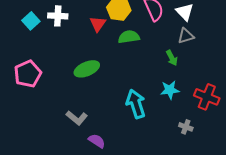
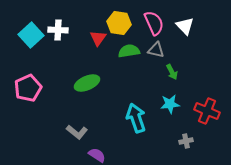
cyan square: (31, 21) -> (31, 35), size x1.4
gray triangle: (186, 36) -> (156, 50), moved, turned 30
gray cross: (186, 127) -> (186, 141), turned -32

